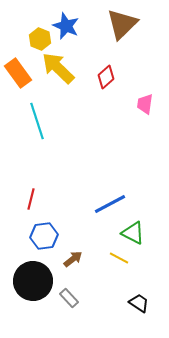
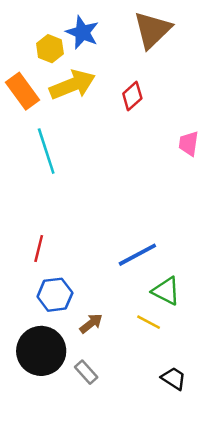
yellow arrow: (58, 68) -> (72, 85), turned 114
pink trapezoid: (145, 104) -> (189, 144), moved

